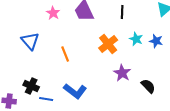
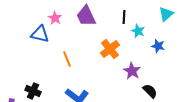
cyan star: (136, 39) -> (138, 31), moved
blue triangle: (30, 41) -> (40, 34), moved, turned -36
purple star: (122, 73) -> (132, 71), moved

